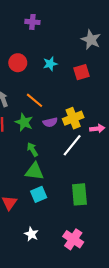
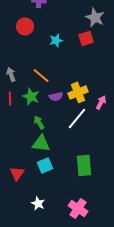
red circle: (18, 63) -> (25, 26), moved
red square: (82, 72) -> (86, 38), moved
pink arrow: (97, 129) -> (101, 102), turned -56

